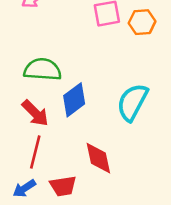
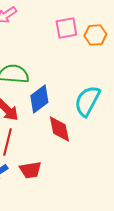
red diamond: (98, 158) -> (59, 129), moved

